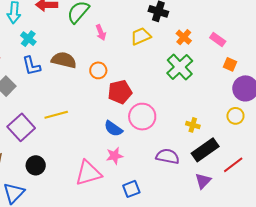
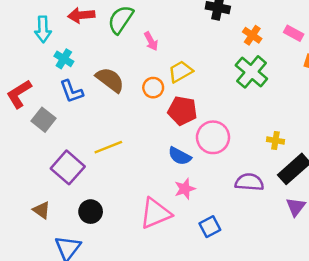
yellow trapezoid: (141, 36) -> (181, 72), moved
brown semicircle: (64, 60) -> (110, 80), turned 30
red pentagon: (120, 92) -> (182, 111), turned 30

